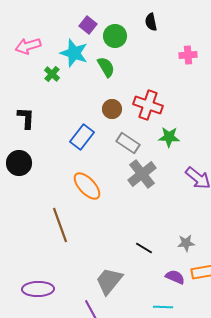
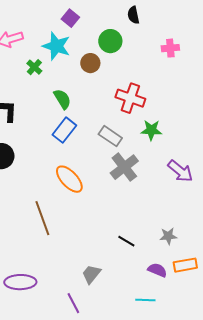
green circle: (115, 36) -> (110, 41), moved
green semicircle: (106, 67) -> (62, 99), moved
brown circle: (112, 109) -> (90, 63), moved
gray trapezoid: (109, 281) -> (91, 274), size x0.7

